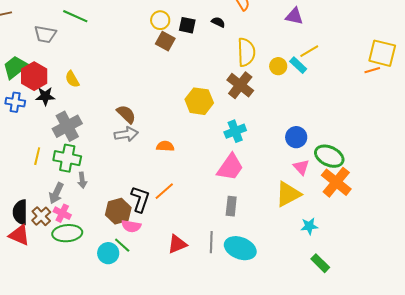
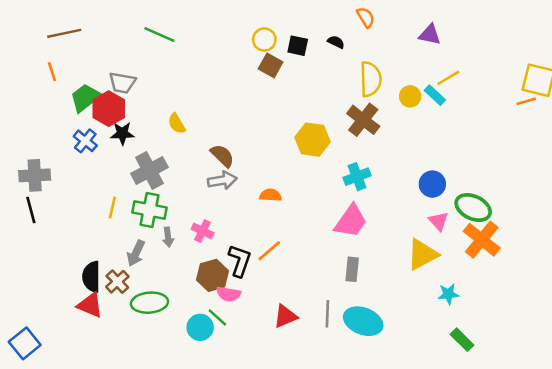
gray trapezoid: (45, 34) -> (122, 83), moved
yellow semicircle: (72, 79) -> (177, 124), moved
blue cross: (15, 102) -> (85, 141), turned 30
pink cross: (62, 213) -> (203, 231), moved

